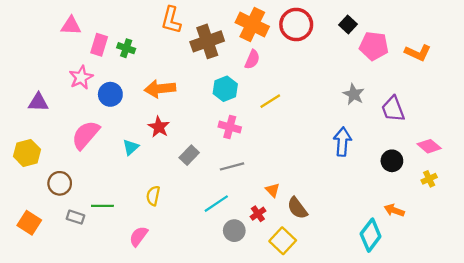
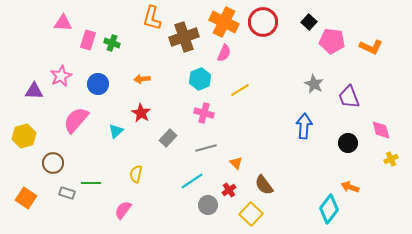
pink star: (81, 77) -> (61, 76), moved
orange arrow: (160, 89) -> (142, 79), size x0.6
pink diamond: (429, 146) -> (381, 130), turned 35
yellow cross: (429, 179) -> (391, 159), moved
orange triangle: (273, 190) -> (236, 163), moved

